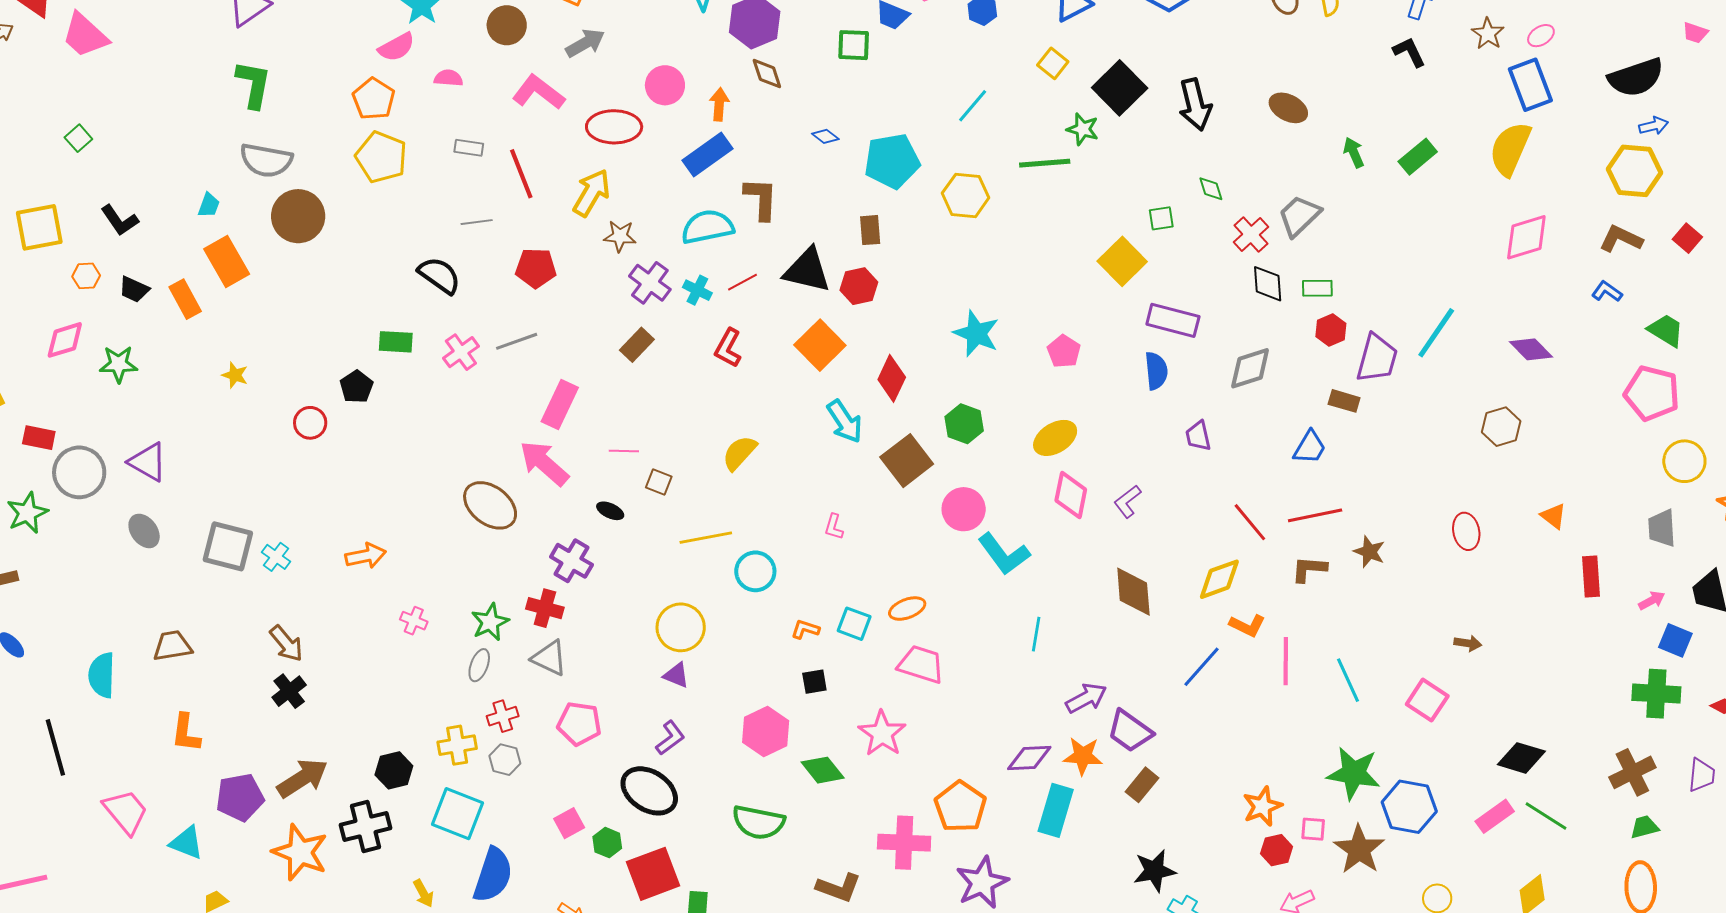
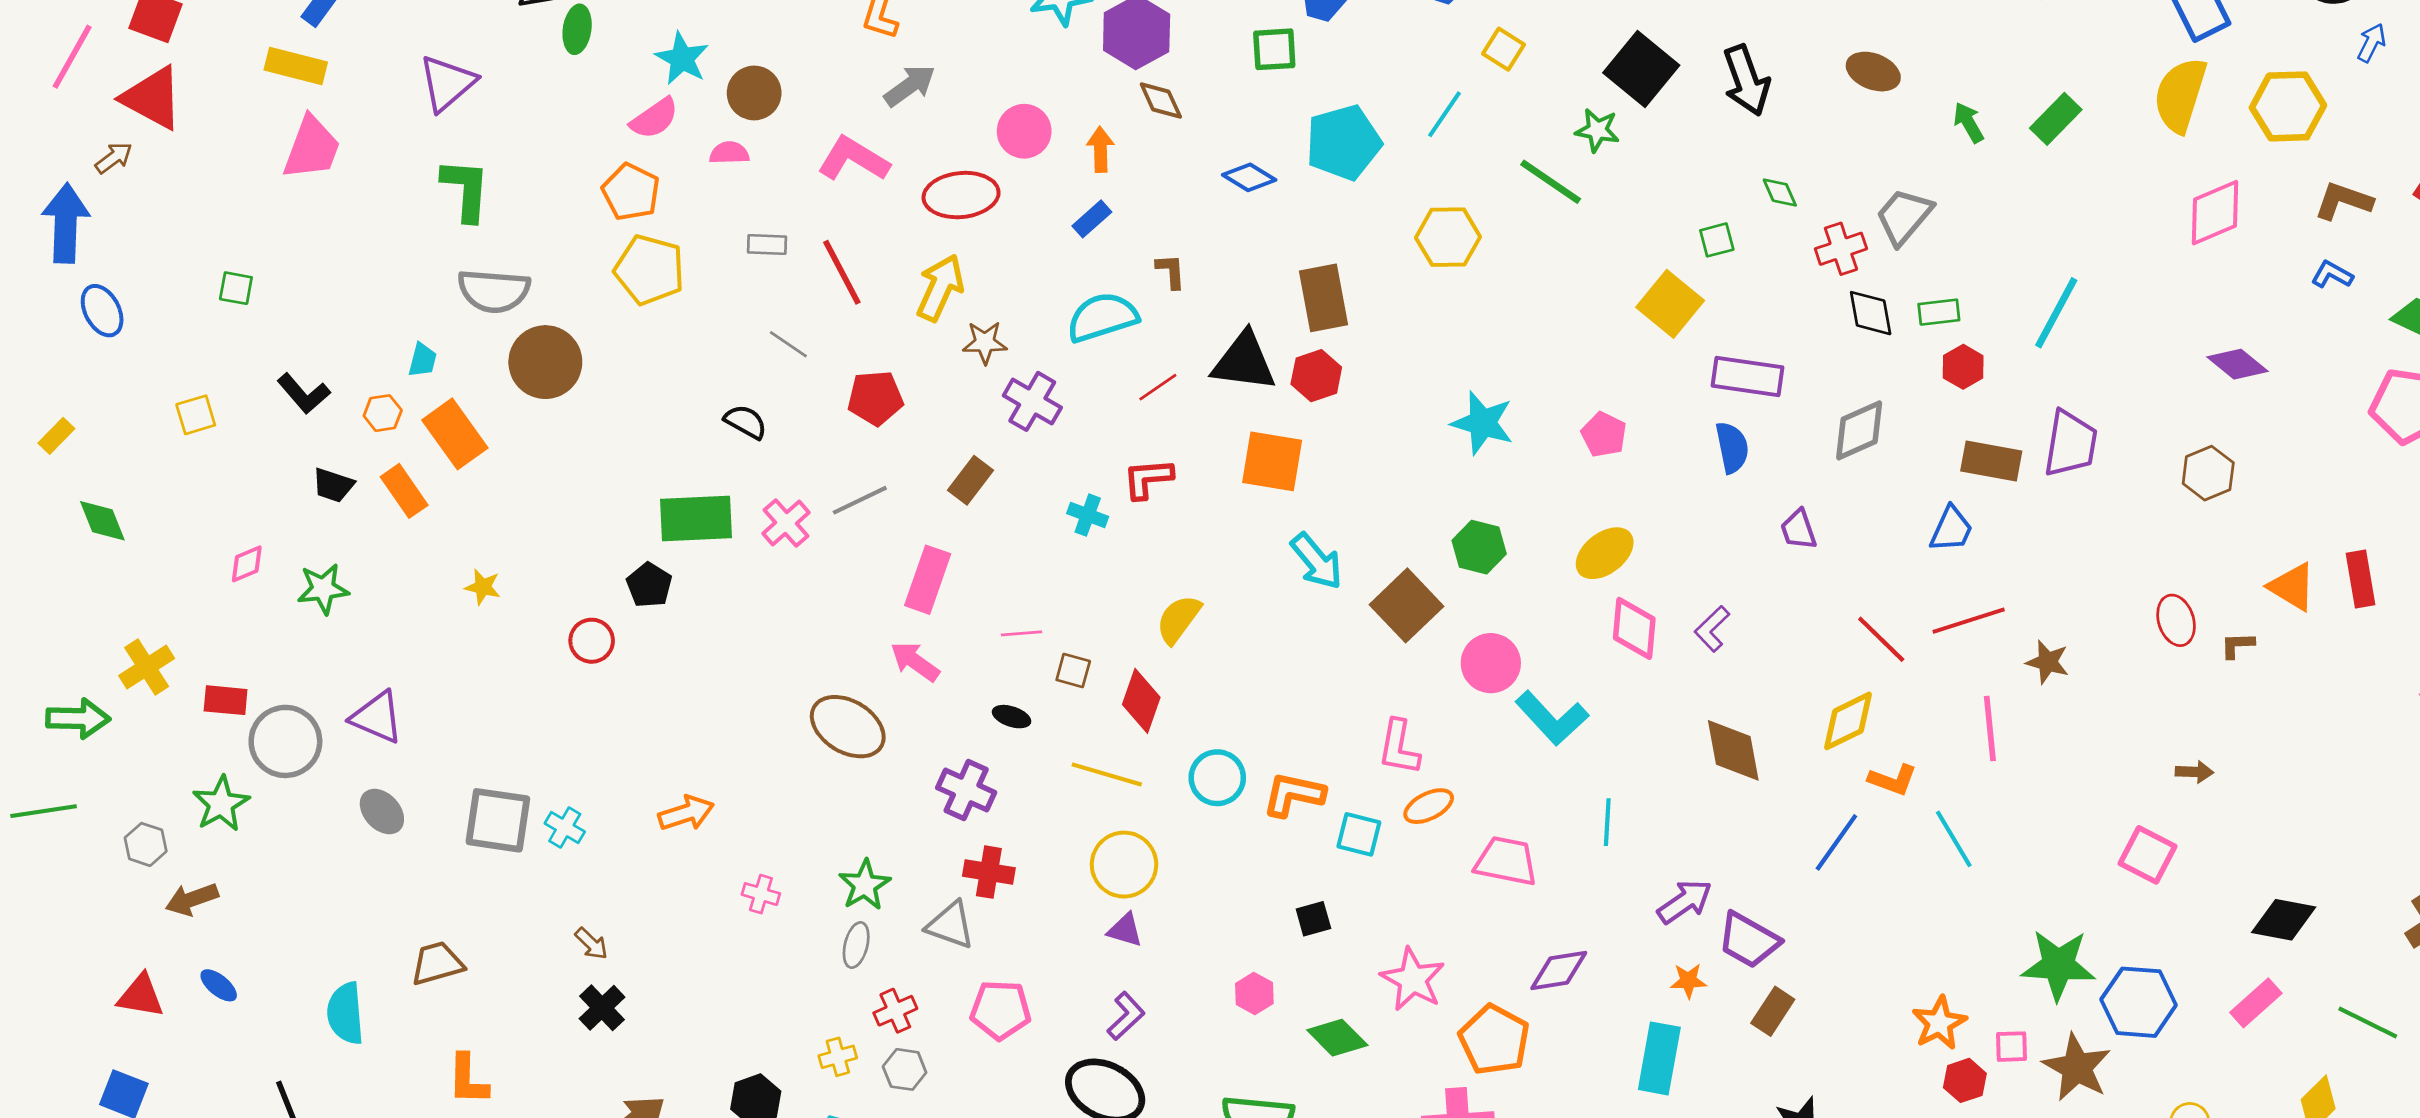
brown circle: (507, 25) -> (754, 93), moved
pink trapezoid: (85, 35) -> (312, 148), moved, turned -106
yellow square: (1053, 63) -> (1504, 49), moved
blue arrow: (1654, 126) -> (2371, 43), turned -44
blue diamond: (825, 136) -> (1249, 177), size x1.4
green square: (78, 138) -> (236, 288), turned -32
blue rectangle: (708, 154) -> (1092, 219), size x0.6
cyan pentagon: (892, 161) -> (1343, 142), moved
green line: (1045, 163) -> (1551, 182), turned 45
yellow hexagon: (1634, 171) -> (2288, 106), moved
brown L-shape: (761, 199) -> (1171, 271), size x0.6
gray line: (477, 222) -> (788, 344), turned 48
yellow square: (39, 227) -> (196, 415), size x0.6
brown rectangle: (870, 230) -> (1323, 298), size x1.6
red cross: (1251, 235) -> (1841, 249), turned 30
black semicircle: (439, 275) -> (746, 422), size x0.7
orange hexagon: (86, 276) -> (383, 413), moved
cyan cross: (697, 290) -> (1088, 515), moved
cyan line: (1436, 333) -> (2056, 313), moved
pink diamond: (65, 340) -> (247, 564), size x0.7
green rectangle: (396, 342) -> (696, 518), size x1.6
brown rectangle: (637, 345) -> (970, 480), moved
orange square: (820, 345) -> (1272, 461), turned -30
red L-shape: (728, 348) -> (1148, 478), turned 63
purple trapezoid: (1377, 358) -> (2071, 444), moved
red diamond: (892, 378) -> (1141, 701), moved
brown rectangle: (1344, 401) -> (1991, 461), size x1.4
pink arrow: (544, 463) -> (915, 661), size x0.7
orange triangle: (1554, 516) -> (2292, 587), size x1.4
pink L-shape: (834, 527) -> (1399, 747), moved, size x1.6
yellow line: (706, 538) -> (1107, 774), moved, turned 33
brown L-shape: (1309, 569) -> (2237, 645), moved, size x0.7
red rectangle: (1591, 577) -> (2360, 579), moved
red cross: (545, 608) -> (989, 872), moved
orange L-shape: (805, 629) -> (1294, 794), moved, size x1.6
brown arrow: (286, 644) -> (591, 944), size x0.7
pink line: (1286, 661) -> (1990, 729), moved
pink trapezoid: (921, 664) -> (1506, 861), moved
cyan line: (1348, 680) -> (1954, 839), moved
pink hexagon: (766, 732) -> (1254, 994), size x0.6
yellow cross: (457, 745) -> (838, 1057), size x0.7
orange star: (1083, 756) -> (1688, 981), size x0.7
purple diamond: (1029, 758) -> (1559, 971), moved
orange pentagon: (960, 807) -> (1494, 1040), moved
green line: (1546, 816) -> (2368, 1023), moved

